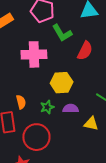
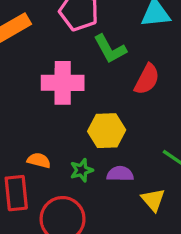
orange semicircle: (21, 102) -> (39, 160), turned -64
yellow triangle: (91, 124) -> (153, 200), turned 35

